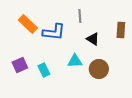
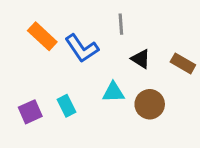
brown rectangle: (121, 30) -> (183, 63), moved, turned -63
blue L-shape: (54, 32) -> (82, 48), turned 50
purple square: (20, 65) -> (30, 112), moved

